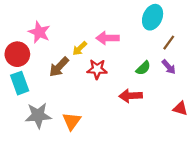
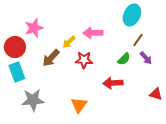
pink star: (39, 32) -> (34, 28), turned 30
brown line: (169, 43) -> (138, 40), moved
orange triangle: (72, 121) -> (79, 105), moved

